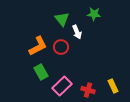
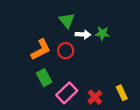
green star: (94, 14) -> (102, 33), moved
white arrow: (77, 32) -> (83, 34), turned -64
red cross: (88, 90) -> (95, 97), turned 32

